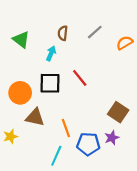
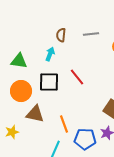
gray line: (95, 32) -> (91, 34), turned 35
green triangle: (21, 40) -> (19, 61), moved, turned -30

